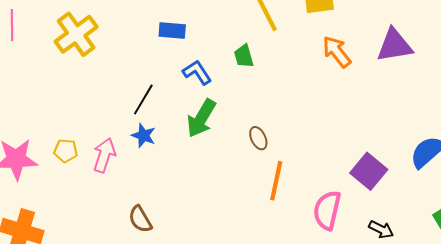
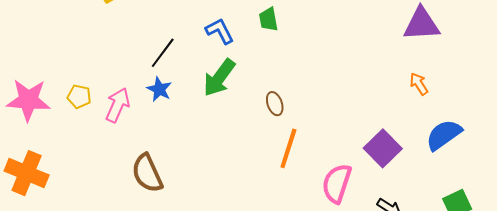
orange arrow: (337, 52) -> (419, 84), moved, size x0.7
brown semicircle: (140, 219) -> (147, 173), size x1.4

